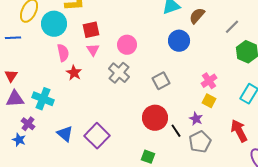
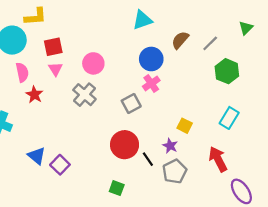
brown semicircle: (197, 16) -> (180, 40), moved
pink cross: (209, 81) -> (151, 83), moved
blue triangle: (65, 134) -> (37, 156), moved
purple square: (97, 136) -> (60, 165), size x0.7

